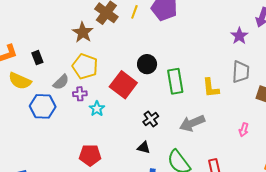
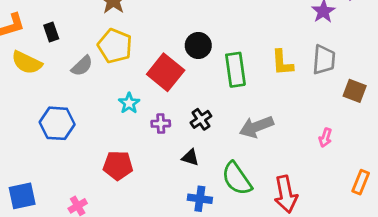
yellow L-shape: (211, 88) -> (282, 63), moved
purple cross: (80, 94) -> (161, 124), moved
blue hexagon: (43, 106) -> (57, 123), moved

